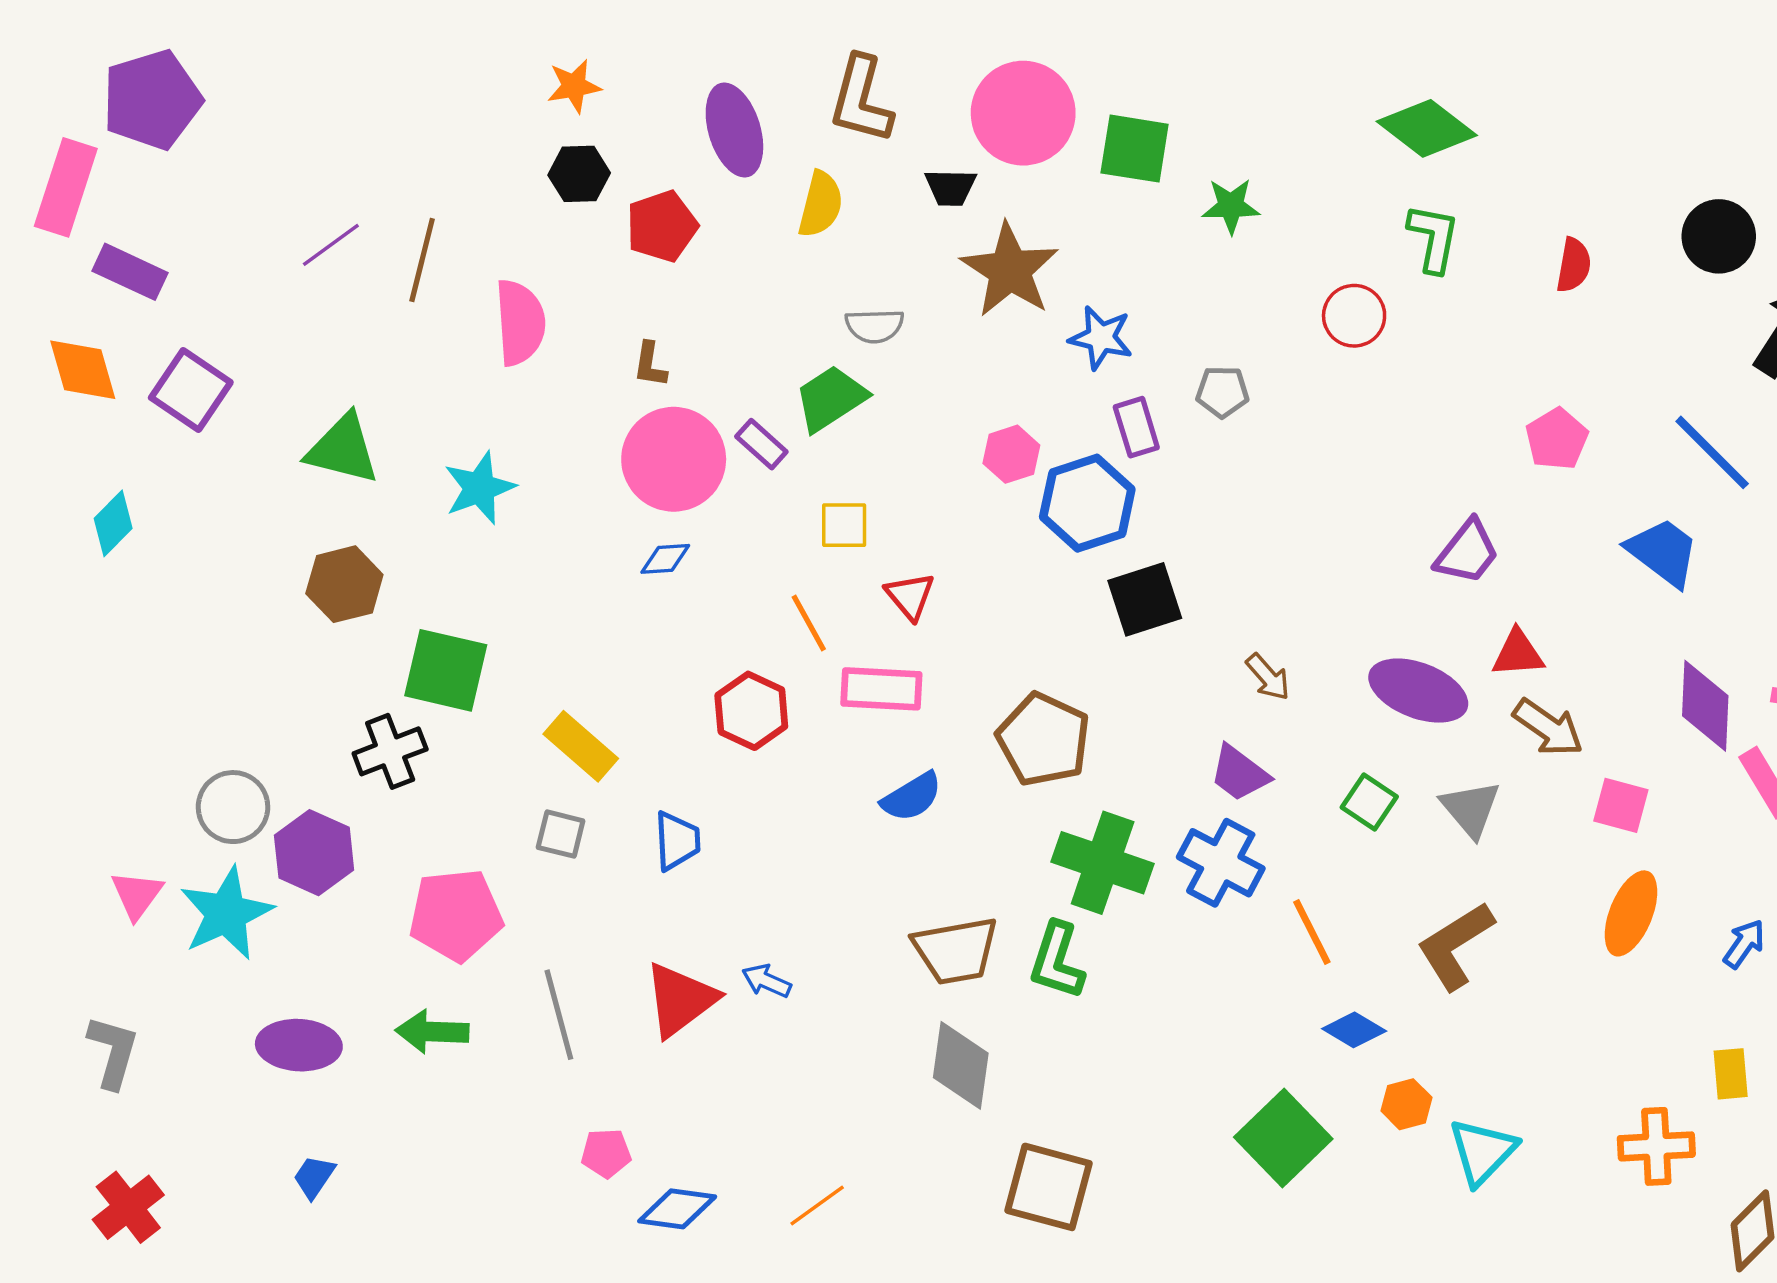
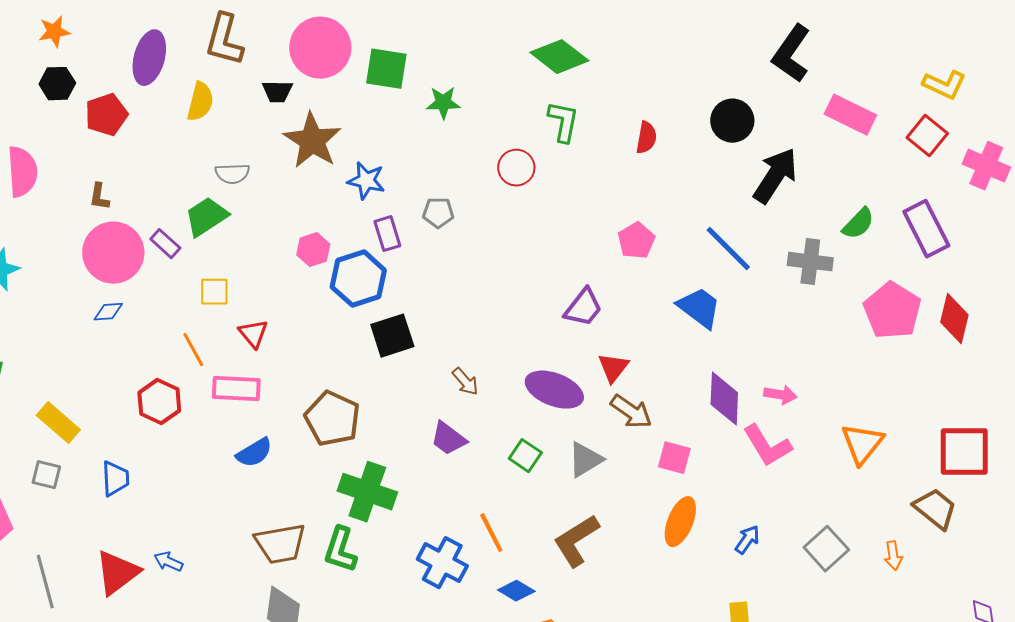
purple ellipse: (734, 130) -> (149, 58), turned 32
red triangle: (1518, 653) -> (613, 368), turned -48
gray triangle: (1471, 809) -> (585, 460), turned 39
blue cross: (1221, 863) -> (442, 563), moved

